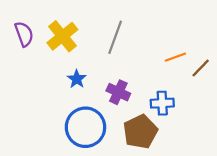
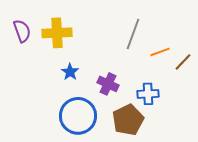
yellow cross: (62, 36) -> (57, 33), turned 36
gray line: (115, 37) -> (133, 34), moved

